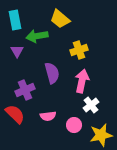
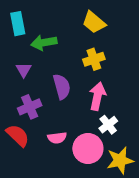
yellow trapezoid: (60, 19) -> (94, 22), moved
purple triangle: (17, 51) -> (24, 70), moved
pink circle: (74, 125) -> (88, 148), size x1.6

